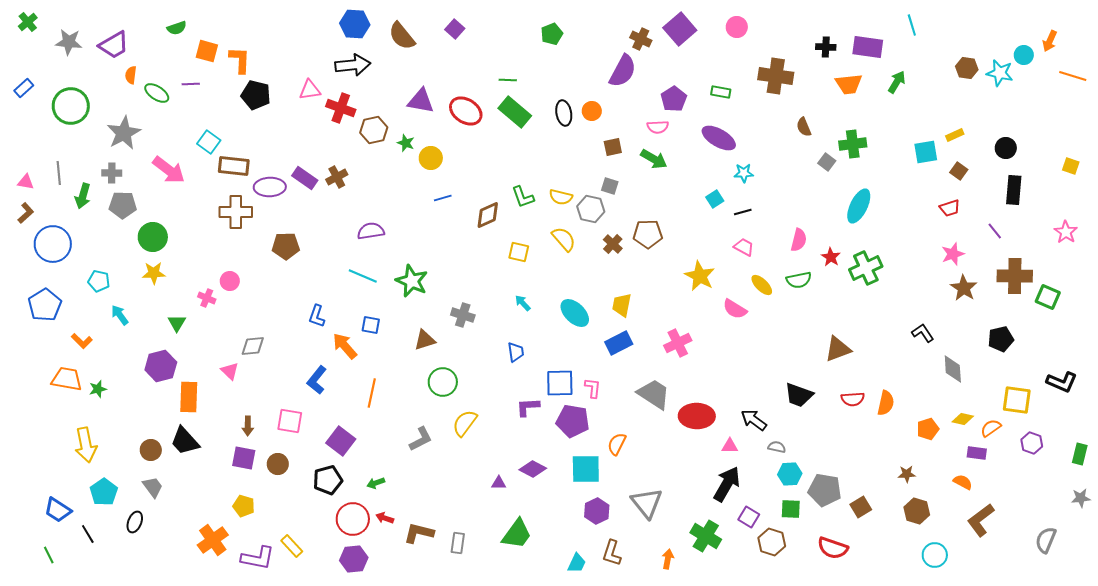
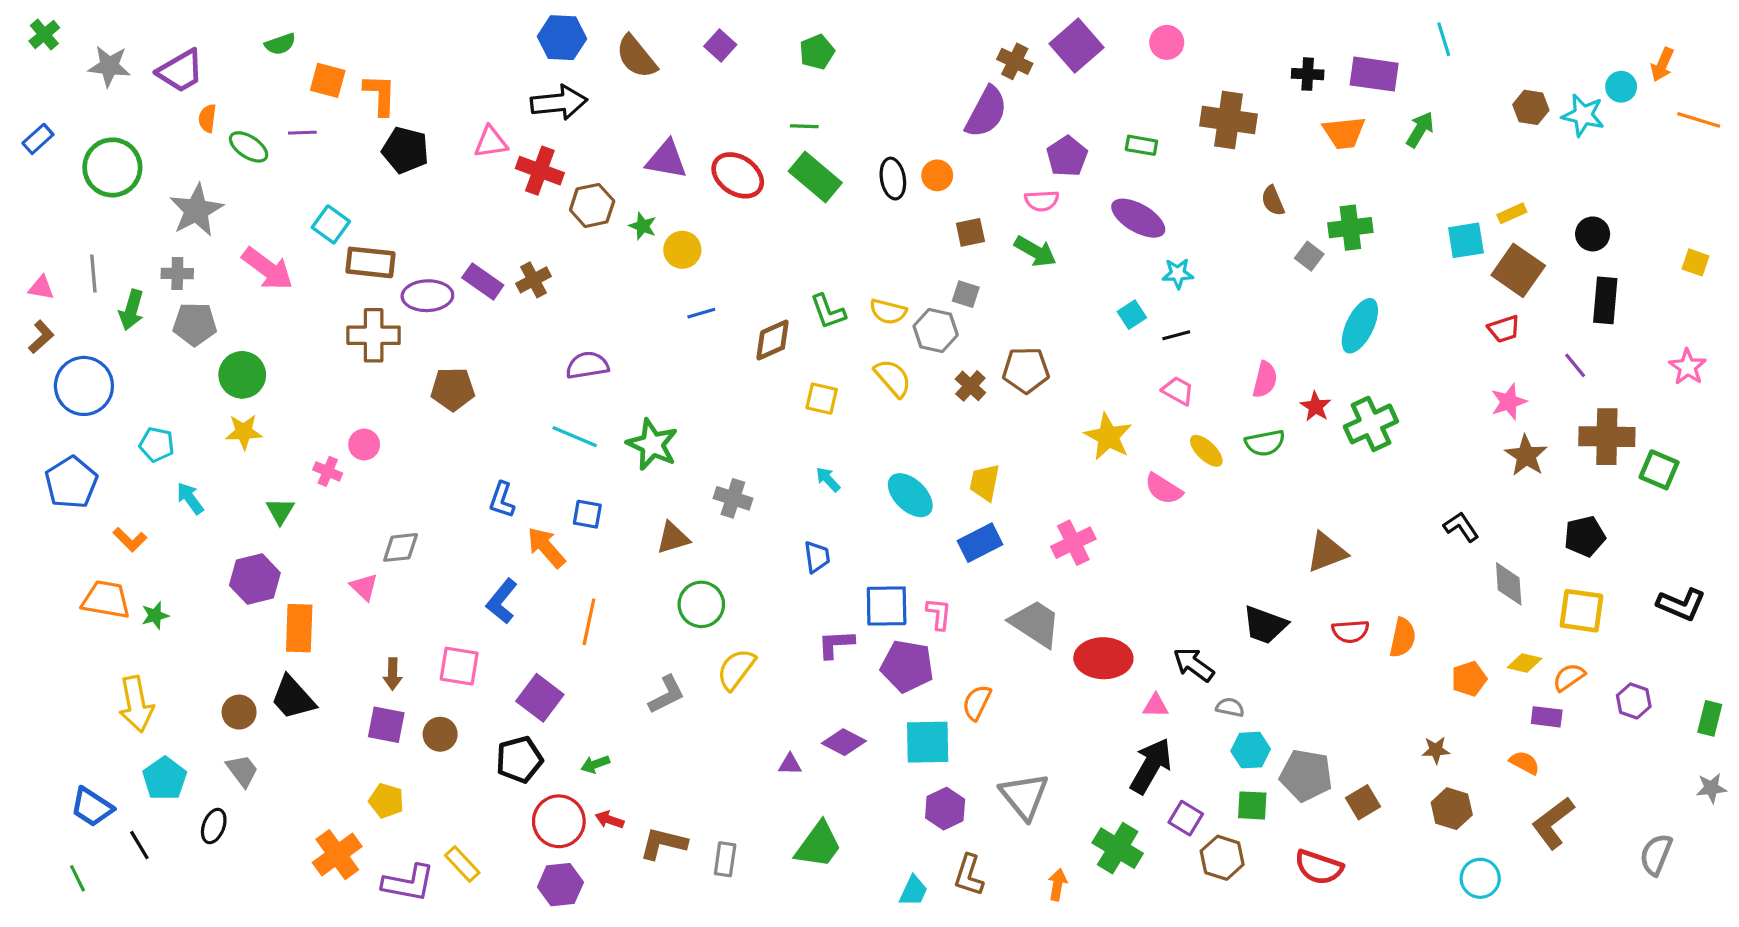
green pentagon: (552, 34) -> (817, 52), moved
brown square: (959, 171) -> (1518, 270), size x1.8
yellow square: (1017, 400) -> (1582, 611), moved

